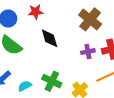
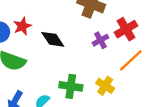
red star: (36, 12) -> (22, 26), moved

